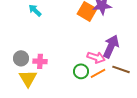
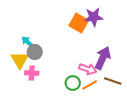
cyan arrow: (35, 10) -> (28, 42), moved
gray circle: (21, 58) -> (35, 52), moved
yellow triangle: (28, 78) -> (20, 60), moved

